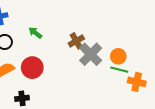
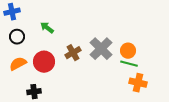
brown cross: (76, 41) -> (73, 53), moved
orange cross: (137, 82) -> (138, 83), moved

